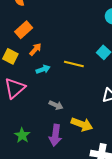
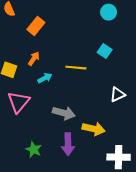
orange rectangle: (24, 30) -> (36, 26), moved
gray arrow: (56, 105) -> (64, 113), size x1.5

